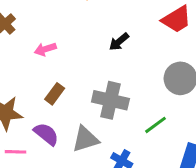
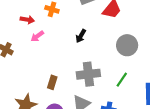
pink arrow: (45, 49) -> (37, 36), moved

